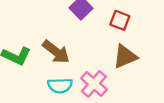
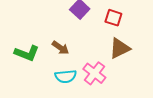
brown arrow: (56, 52) -> (60, 48), size x0.7

